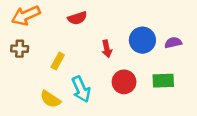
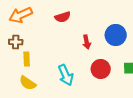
yellow rectangle: (58, 61) -> (27, 59), moved, turned -32
yellow semicircle: (50, 99) -> (28, 83), moved

